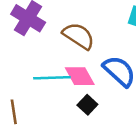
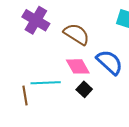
cyan line: (52, 78) -> (46, 83), moved

